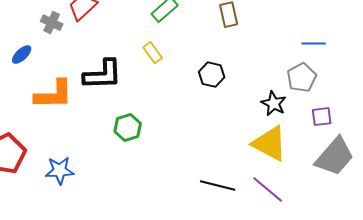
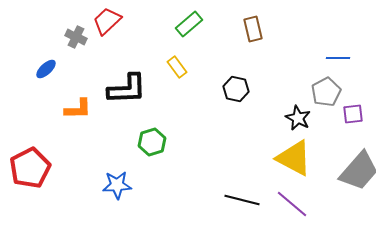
orange L-shape: (54, 95) -> (78, 109), size x0.7
purple square: (322, 117) -> (353, 114), moved
blue star: (60, 171) -> (117, 185), moved

